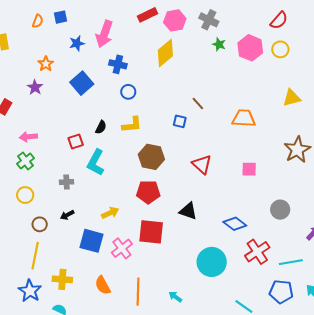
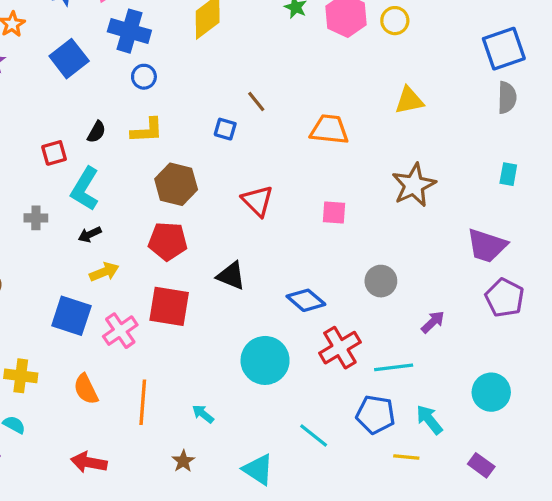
blue cross: (118, 64) -> (129, 31), size x1.4
black arrow: (67, 215) -> (90, 234), moved

